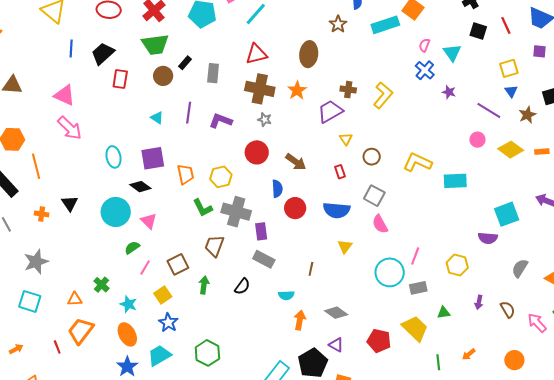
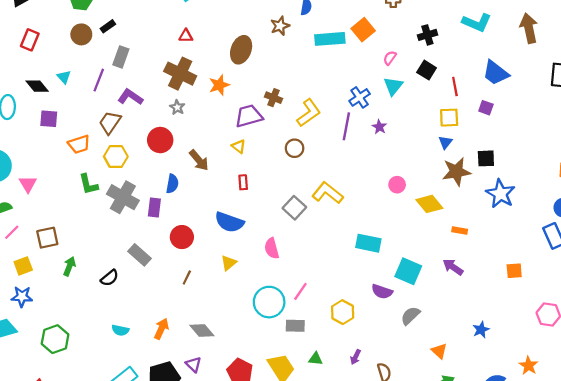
red line: (506, 25) -> (455, 86), moved
pink semicircle: (424, 45) -> (390, 58), moved
red triangle: (256, 54) -> (186, 36), size x0.6
gray rectangle: (213, 73) -> (121, 57), moved
red rectangle: (120, 79) -> (30, 40), moved
purple line: (489, 110) -> (346, 126), moved, turned 55
brown star: (527, 115) -> (456, 172), size x1.5
yellow triangle: (346, 139) -> (239, 146), moved, turned -32
orange rectangle: (542, 152) -> (460, 231), moved
brown circle: (372, 157) -> (295, 148), moved
purple square: (153, 158) -> (49, 119), size x0.7
orange trapezoid: (185, 174) -> (79, 144), turned 70
cyan rectangle: (455, 181) -> (368, 243), moved
black diamond: (140, 187) -> (37, 86), moved
gray square: (374, 196) -> (294, 208), moved
red circle: (295, 208) -> (182, 237), moved
cyan square: (507, 214) -> (408, 271), turned 30
purple rectangle: (261, 231) -> (154, 208), moved
brown trapezoid: (214, 246) -> (110, 123), moved
gray semicircle: (520, 268) -> (410, 316), moved
cyan semicircle: (286, 295) -> (120, 330), moved
blue star: (168, 323) -> (22, 297), turned 30

